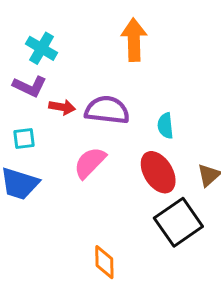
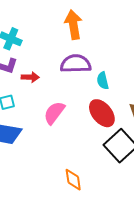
purple semicircle: (107, 110) -> (76, 64), moved

